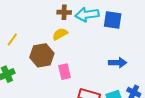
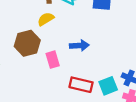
blue arrow: (118, 63) -> (79, 45), moved

